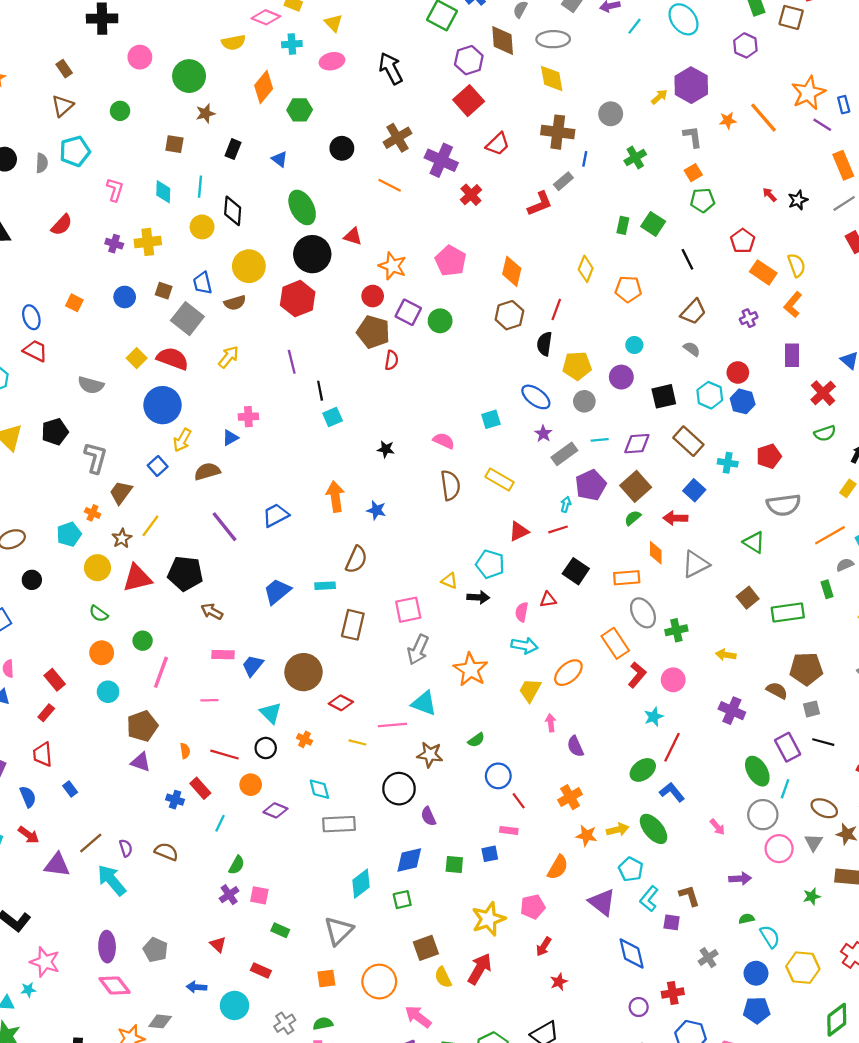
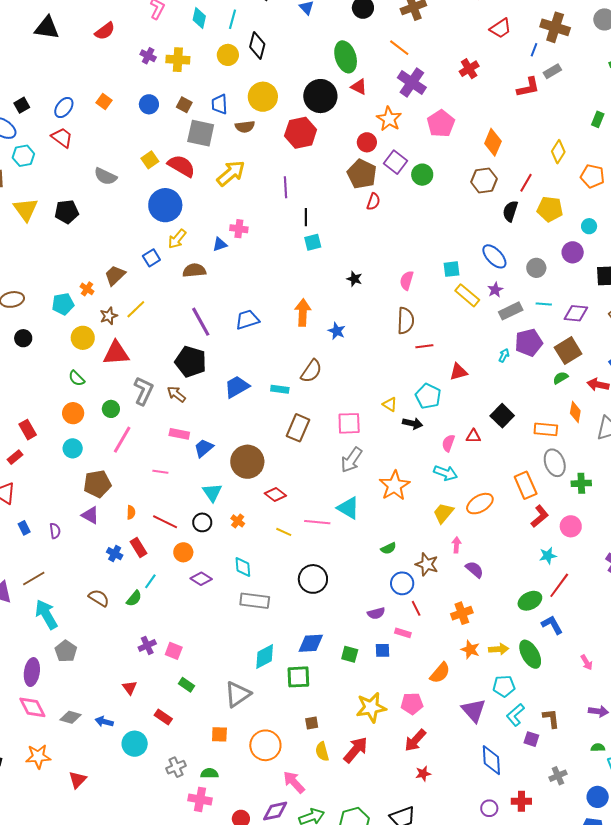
blue line: (585, 159) -> (534, 50), moved
purple cross: (441, 160) -> (412, 83), moved
green ellipse: (302, 207) -> (346, 57), moved
blue ellipse: (31, 317) -> (64, 108), turned 45
gray square: (187, 319) -> (201, 133), turned -36
yellow arrow: (229, 357) -> (231, 173), size x1.4
yellow pentagon: (577, 366) -> (550, 209), moved
pink semicircle: (444, 441) -> (407, 280), turned -108
gray L-shape: (95, 458) -> (143, 391), moved
yellow rectangle: (499, 480) -> (467, 295), moved
red line: (558, 529) -> (424, 346), moved
black pentagon: (185, 573) -> (191, 362), moved
purple semicircle: (575, 746) -> (474, 569), turned 144
brown star: (430, 755) -> (427, 564), moved
purple semicircle: (428, 816) -> (376, 613), moved, turned -90
purple semicircle: (126, 848) -> (55, 531), moved
green semicircle: (237, 865) -> (134, 598), moved
cyan pentagon: (631, 869) -> (504, 686), turned 30
green square: (402, 900) -> (298, 677), size x1.4
red arrow: (544, 947) -> (415, 740), size x1.4
brown square: (426, 948) -> (312, 723), size x0.6
gray pentagon: (155, 950) -> (66, 651), moved
gray diamond: (160, 1021) -> (70, 717), moved

